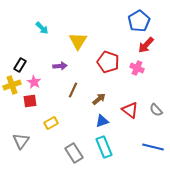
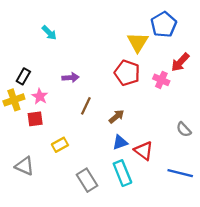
yellow triangle: (78, 41) -> (138, 42), moved
red arrow: (146, 45) -> (180, 62), moved
red triangle: (130, 110) -> (144, 151), moved
gray triangle: (21, 141) -> (25, 166), turned -42

